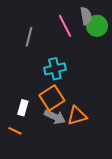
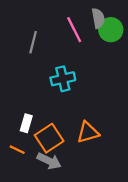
orange square: (52, 98) -> (49, 138), moved
gray arrow: (55, 117) -> (49, 161), moved

